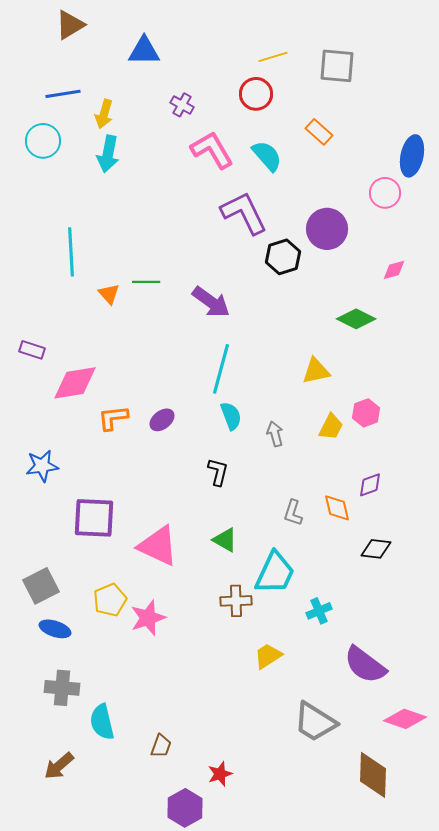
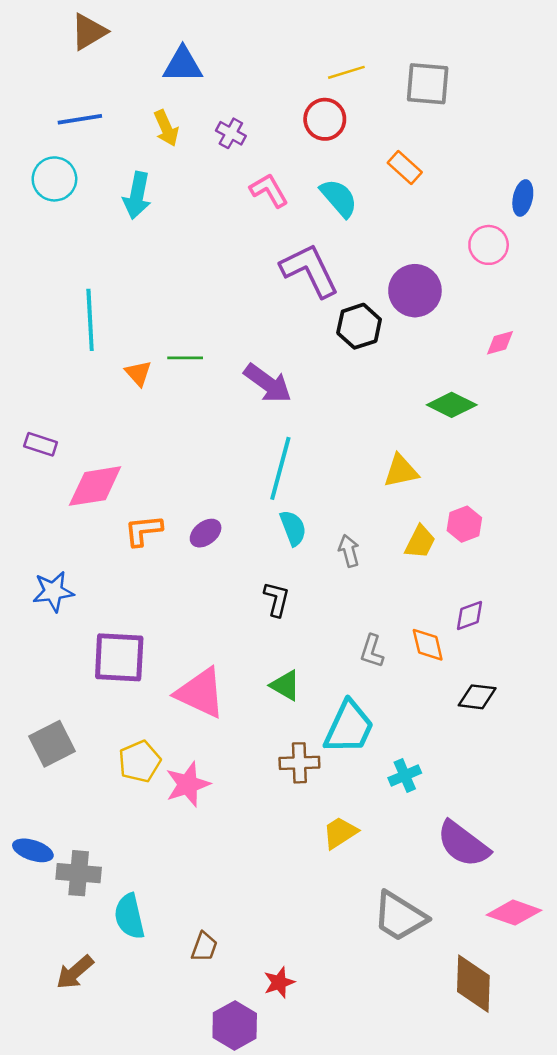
yellow arrow: (104, 114) -> (166, 128), moved, turned -40
pink L-shape: (212, 150) -> (269, 190), size x0.7
blue ellipse: (412, 156) -> (523, 198), size x0.7
blue ellipse: (55, 629) -> (33, 850), moved

